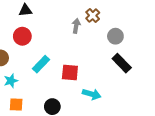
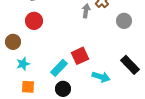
black rectangle: (122, 63) -> (130, 65), moved
cyan rectangle: (41, 64) -> (59, 68), moved
red square: (70, 72) -> (80, 56), turned -30

